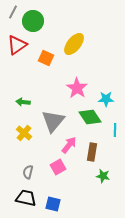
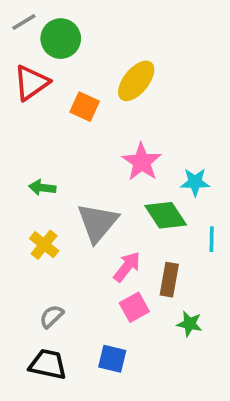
gray line: (13, 12) -> (24, 22), turned 32
pink square: (58, 167) -> (134, 307), moved
gray semicircle: (28, 172) -> (52, 316), turned 32
blue square: (53, 204) -> (112, 359), moved

